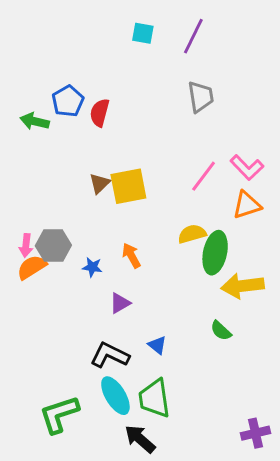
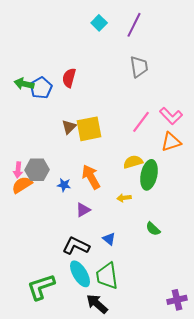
cyan square: (143, 33) -> (99, 23), turned 35
blue pentagon: (68, 101) -> (41, 88), moved
orange arrow: (131, 256) -> (91, 177), size x1.4
yellow arrow: (243, 286) -> (124, 198), moved, size x0.5

